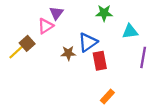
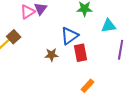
pink triangle: (46, 26) -> (28, 12), moved
brown star: (68, 53) -> (52, 55), moved

